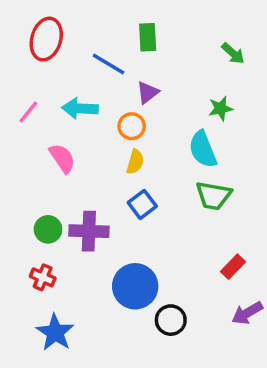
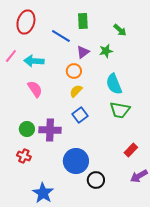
green arrow: (233, 53) -> (120, 30), moved
cyan arrow: (80, 108) -> (34, 61), moved
green star: (221, 108) -> (106, 51), moved
pink line: (28, 112) -> (11, 56), moved
yellow semicircle: (135, 162) -> (76, 91), turned -152
blue star: (55, 332) -> (43, 193), moved

